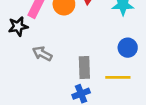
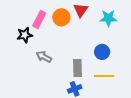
blue circle: (128, 48) -> (102, 52), moved

